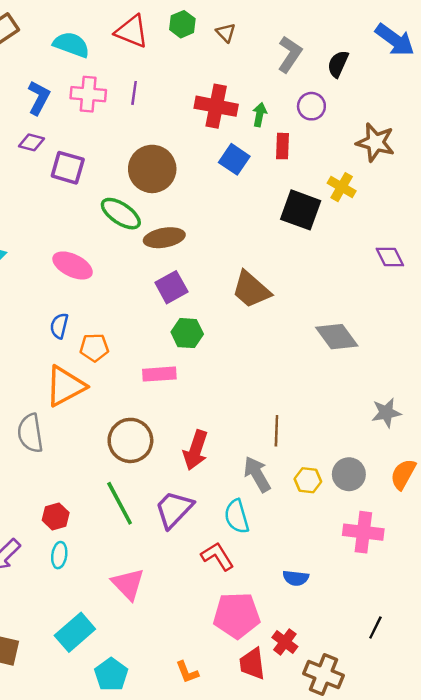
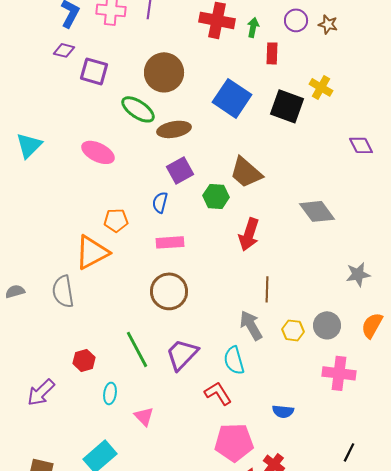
brown star: (375, 142) -> (328, 24), moved, size x0.6
blue square: (234, 159) -> (232, 98), moved, size x1.5
blue semicircle: (59, 326) -> (160, 202), moved
green hexagon: (187, 333) -> (216, 196), moved
brown circle: (130, 440) -> (169, 291), moved
red arrow: (196, 450) -> (249, 234), moved
cyan ellipse: (59, 555) -> (110, 393), moved
pink triangle: (128, 584) -> (144, 416), size x0.7

